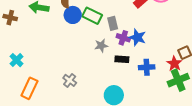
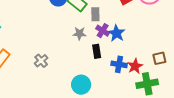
black rectangle: (122, 59) -> (97, 51), turned 64
red star: (174, 64) -> (135, 66), moved

